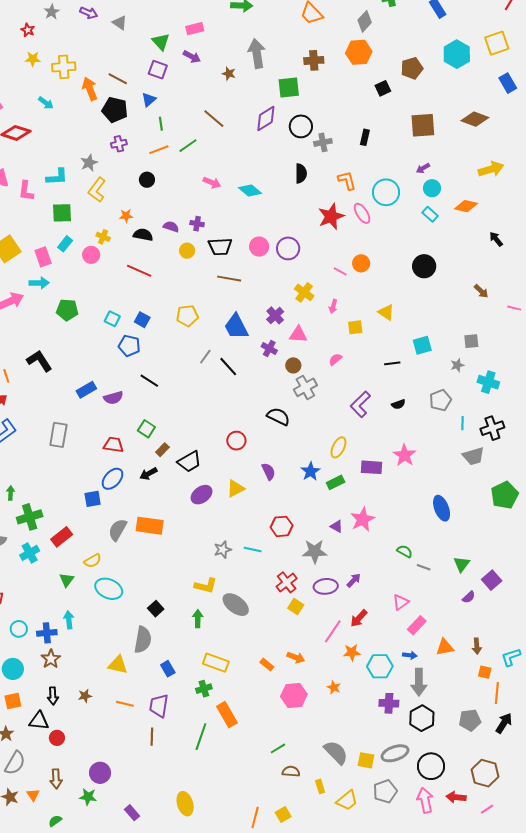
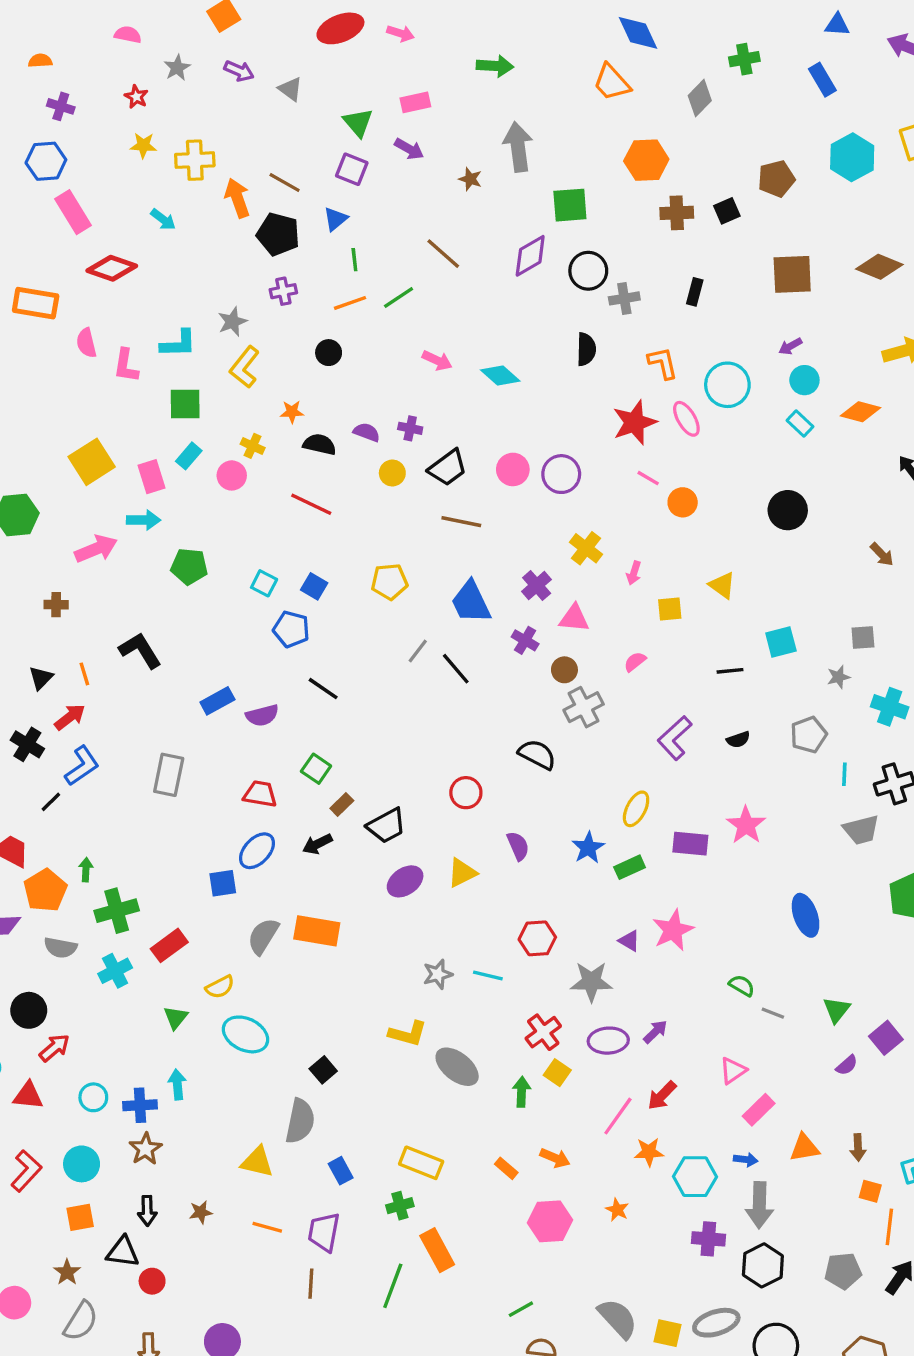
orange hexagon: (359, 52) -> (646, 160), moved
brown cross: (314, 60) -> (677, 213), moved
black trapezoid: (220, 247) -> (448, 468), turned -35
pink line: (340, 271) -> (648, 478), moved
green arrow: (198, 619) -> (522, 1092), moved

